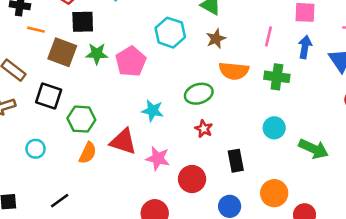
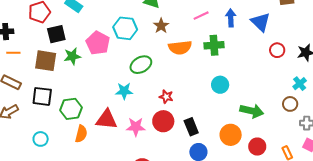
orange line: (36, 30) -> (13, 53), moved
pink line: (269, 36) -> (201, 16), turned 63
pink pentagon: (131, 61) -> (98, 43), moved
green ellipse: (199, 94) -> (141, 65), moved
green arrow: (314, 149) -> (252, 111), moved
black rectangle: (236, 161) -> (191, 127), moved
red circle: (192, 179) -> (163, 121), moved

